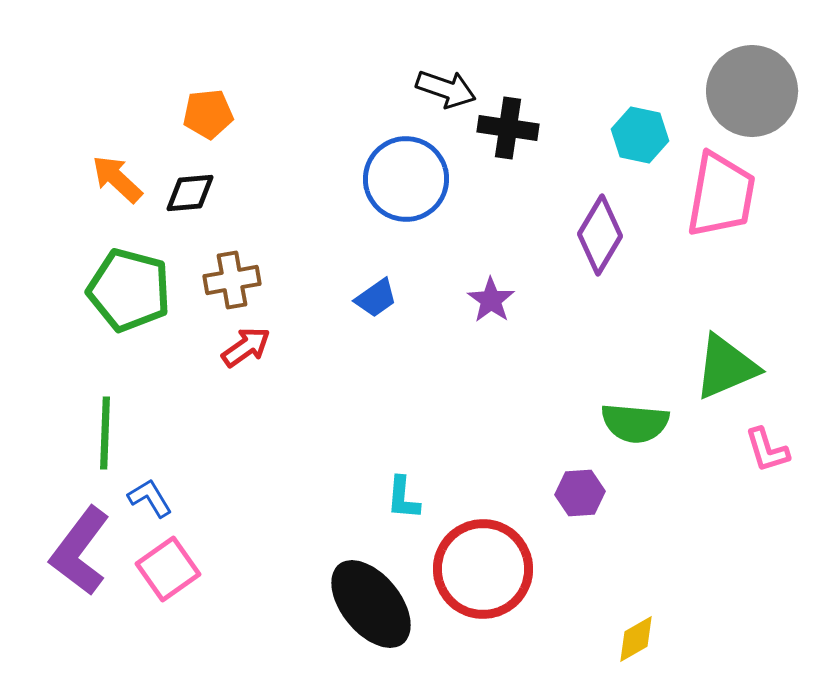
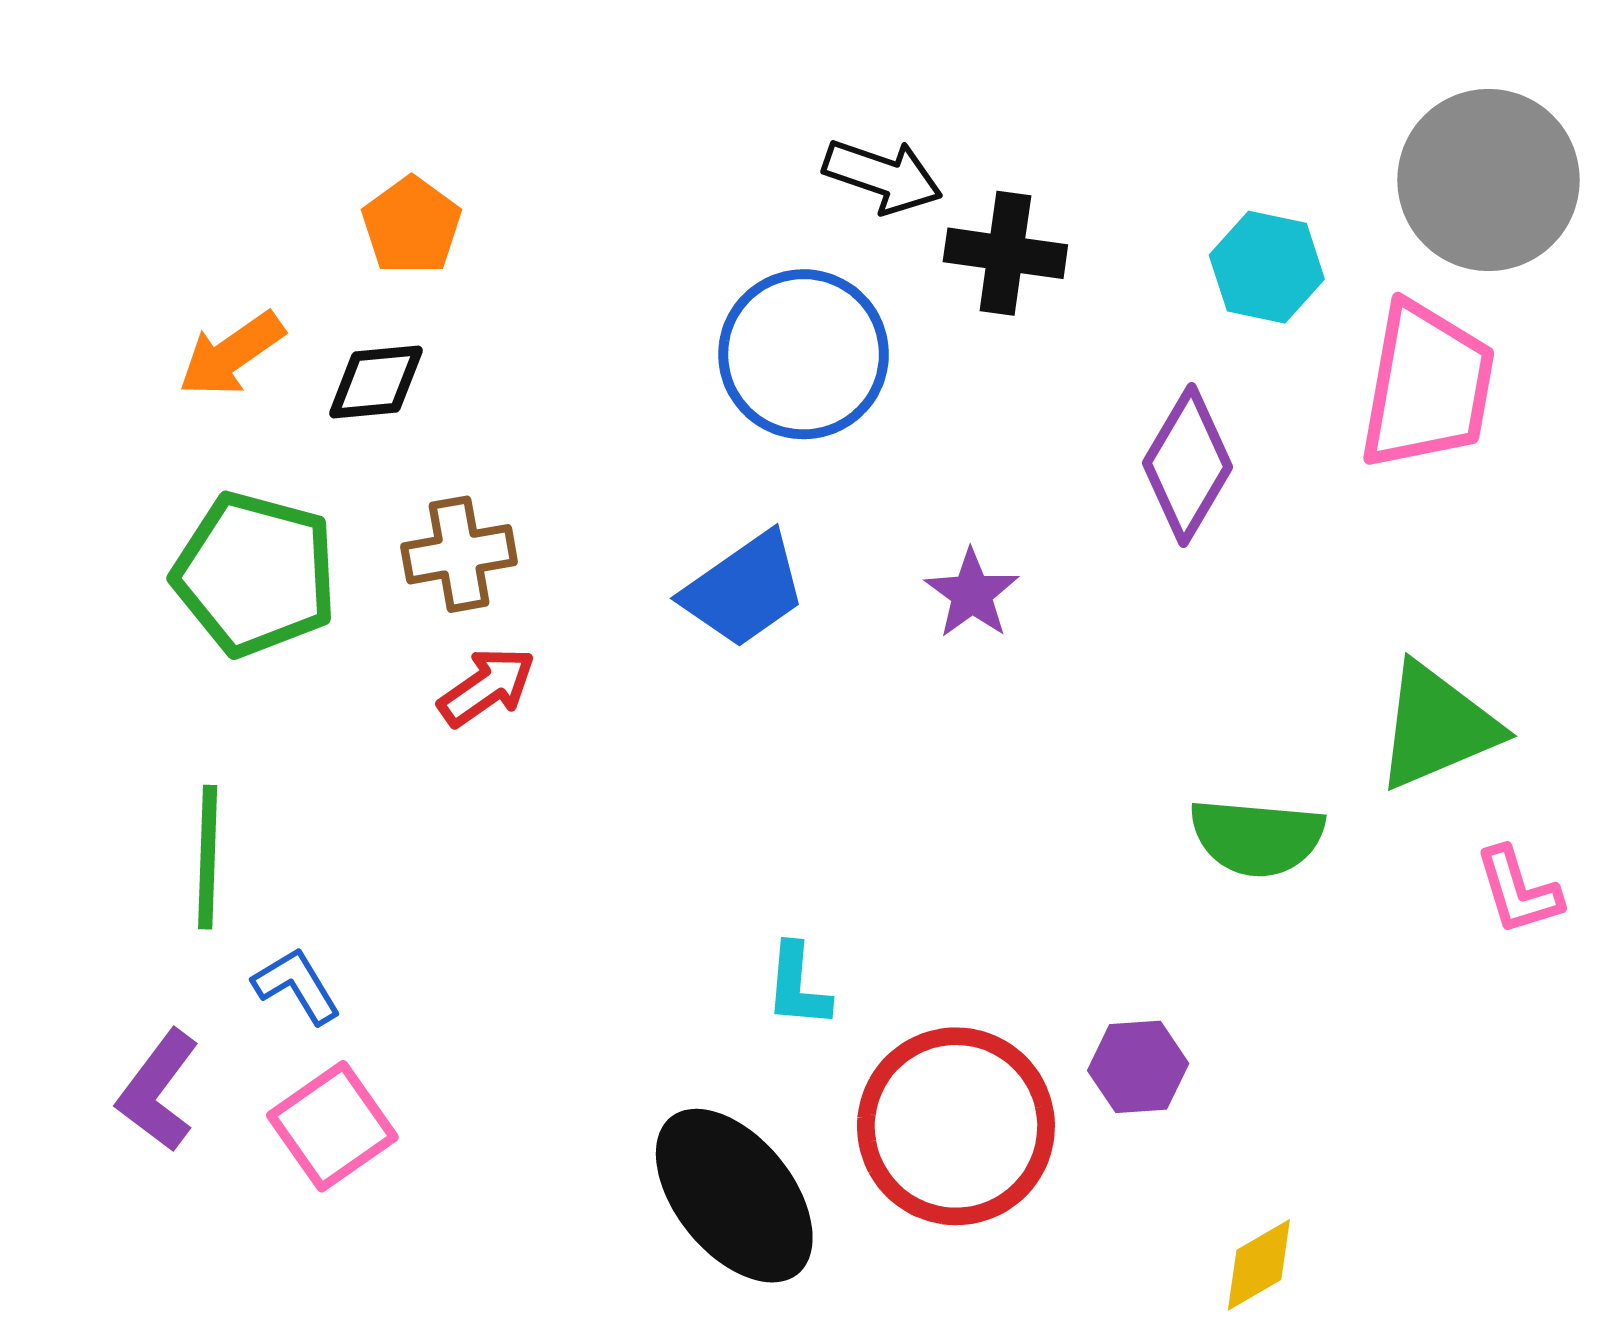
orange pentagon: (208, 114) -> (412, 226), turned -30
orange arrow: (117, 179) -> (231, 354), turned -78
blue trapezoid: (376, 298) -> (744, 590), size x1.5
purple hexagon: (580, 493) -> (1138, 1067), moved
purple L-shape: (80, 551) -> (158, 1091), size x0.7

